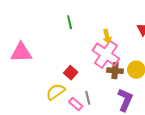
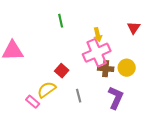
pink cross: (106, 54) -> (97, 53), turned 32
pink rectangle: (76, 104) -> (33, 102), moved

